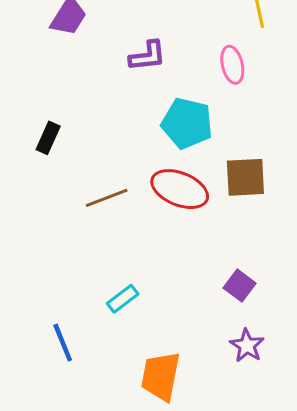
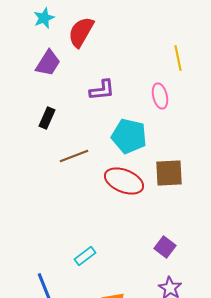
black rectangle: (48, 138) -> (47, 118), moved
brown line: (107, 198) -> (74, 156), moved

